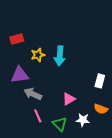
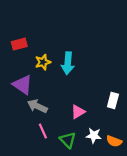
purple triangle: (20, 75) -> (23, 85), turned 42
white rectangle: (100, 81) -> (113, 101), moved
orange semicircle: (101, 109) -> (114, 141), moved

